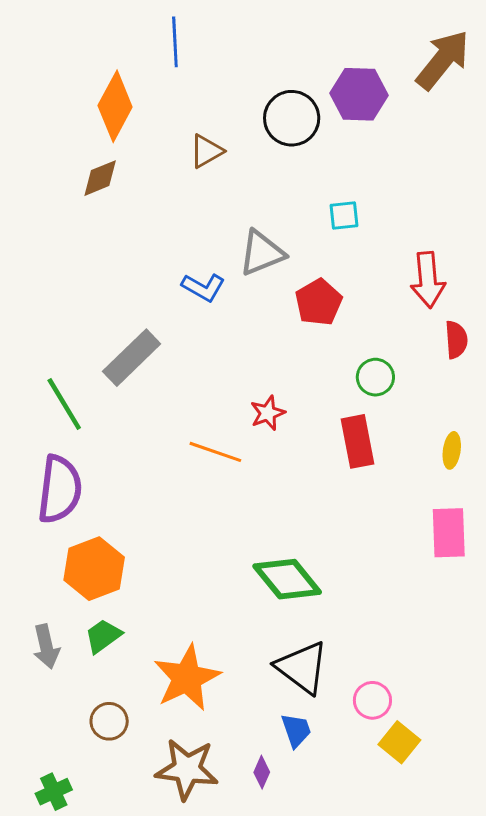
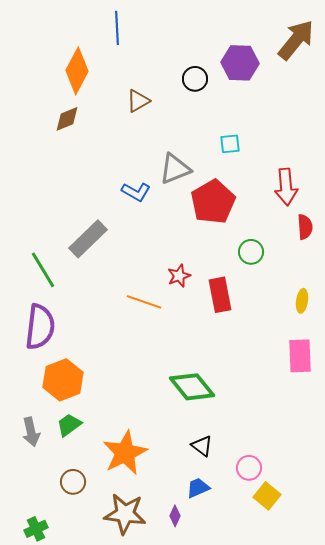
black circle: (292, 118) -> (195, 79), size x0.7
red pentagon: (319, 302) -> (213, 202), size x1.4
red rectangle: (357, 441) -> (220, 295), moved
black triangle: (302, 667) -> (202, 446), size x0.6
blue trapezoid: (296, 730) -> (198, 488), turned -95

